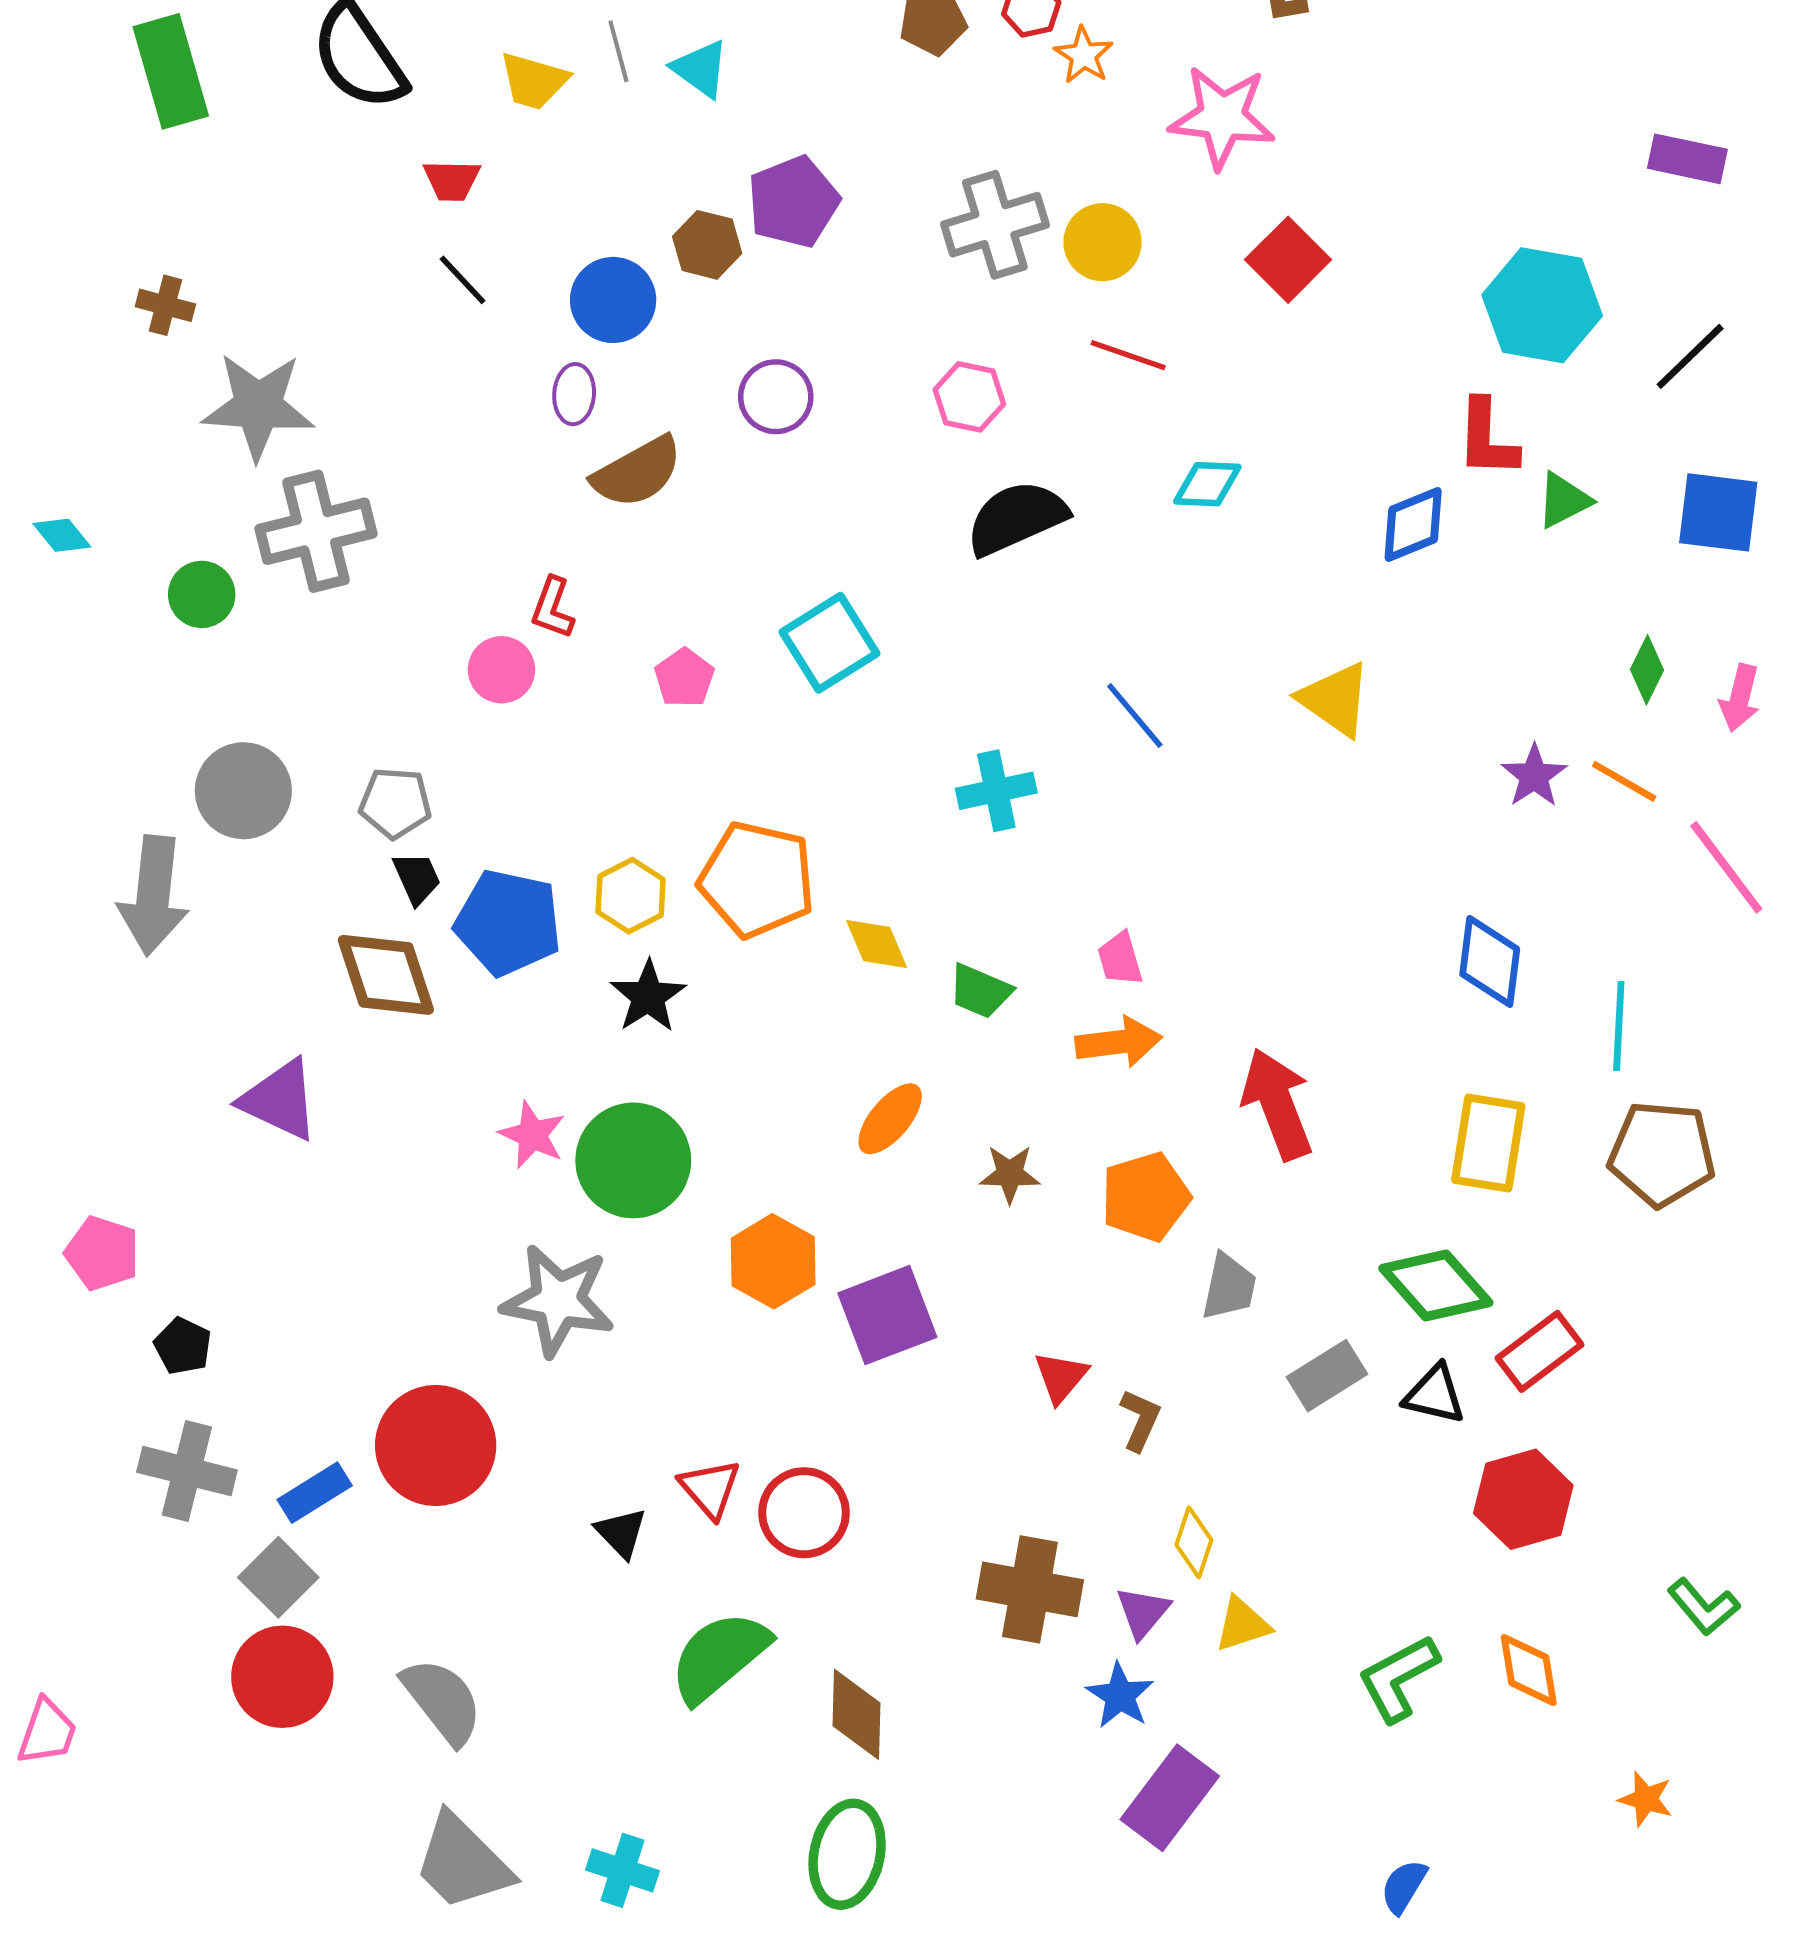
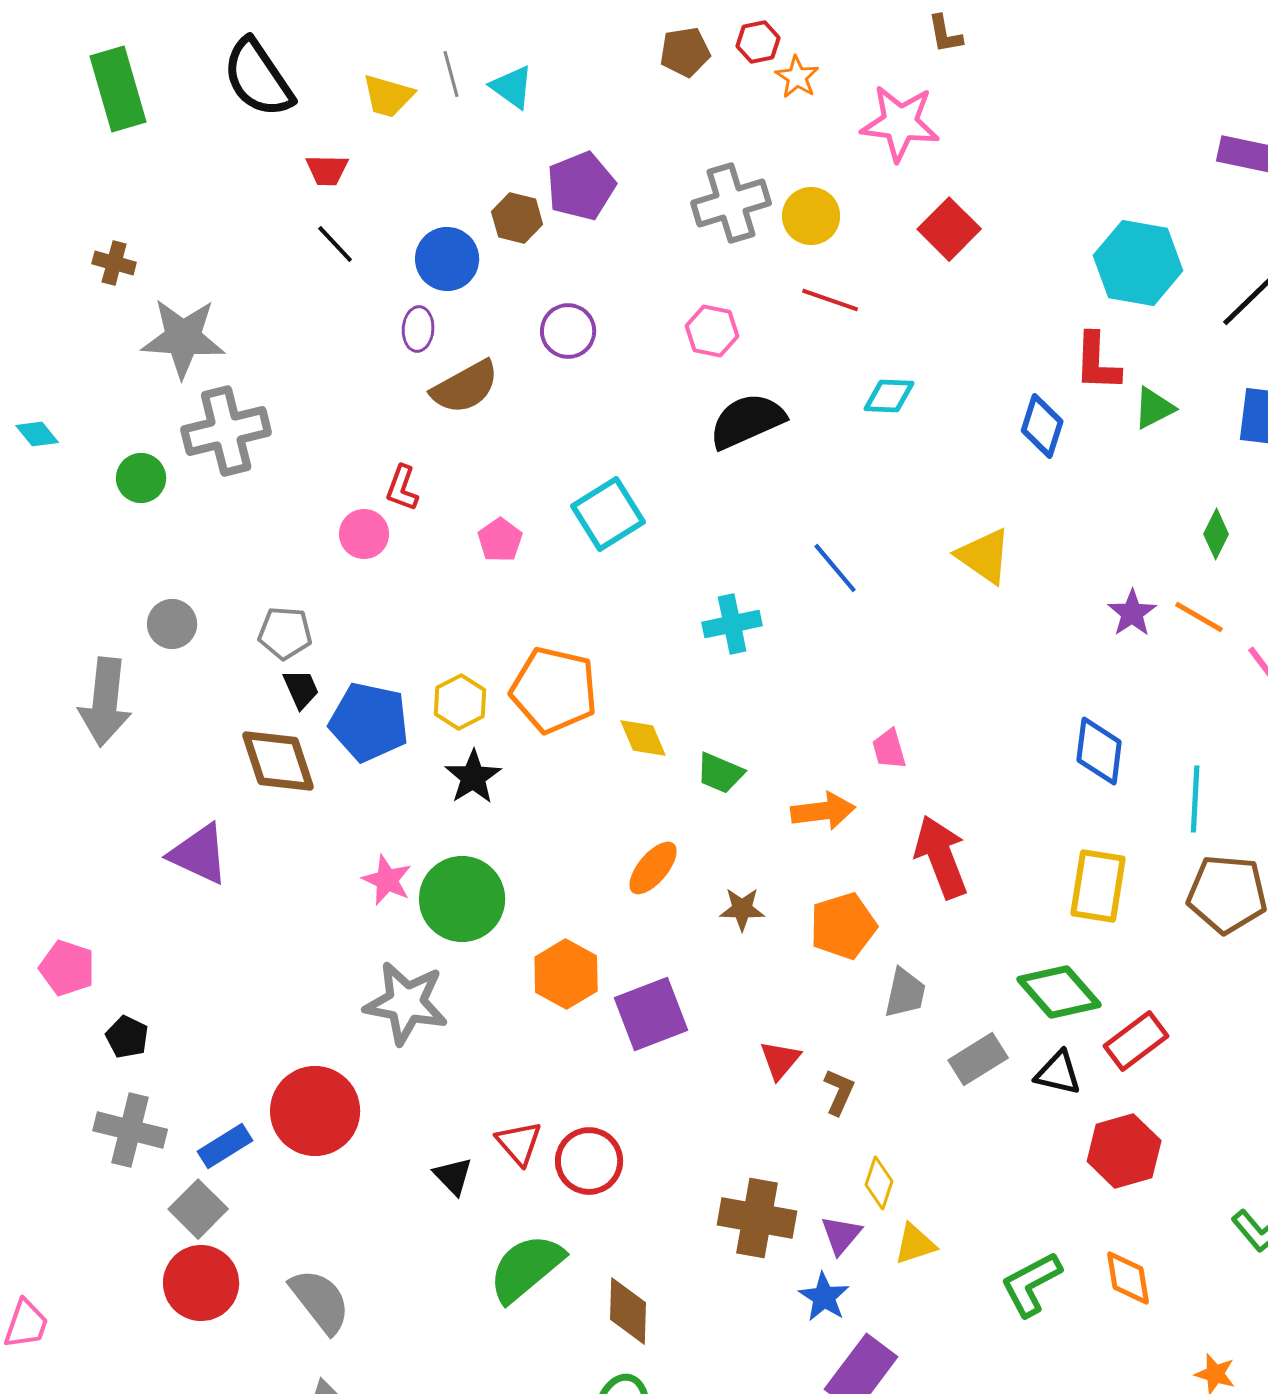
blue diamond: (1413, 525) -> (1042, 426), turned -50
gray circle: (243, 791) -> (172, 624), size x0.7
pink trapezoid: (1120, 959) -> (889, 749), moved

